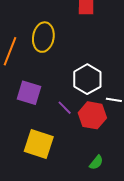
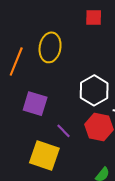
purple line: (65, 108) -> (63, 131), moved

